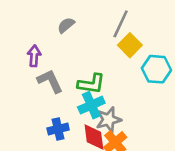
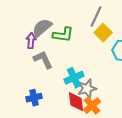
gray semicircle: (66, 25) -> (42, 28), moved, size x1.5
green L-shape: (91, 84) -> (63, 35), moved
blue cross: (58, 129) -> (34, 98), moved

